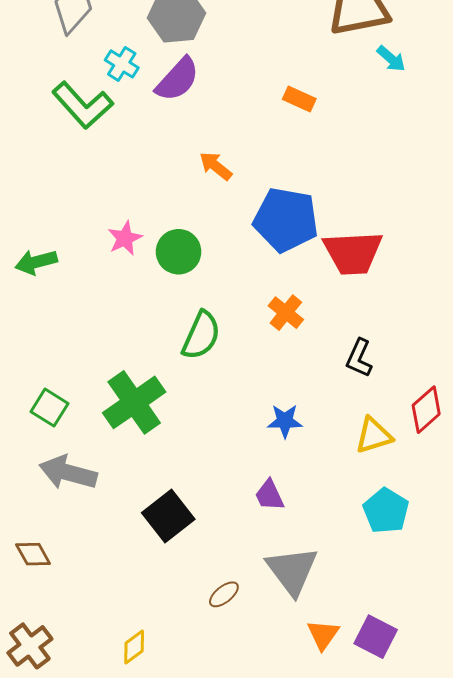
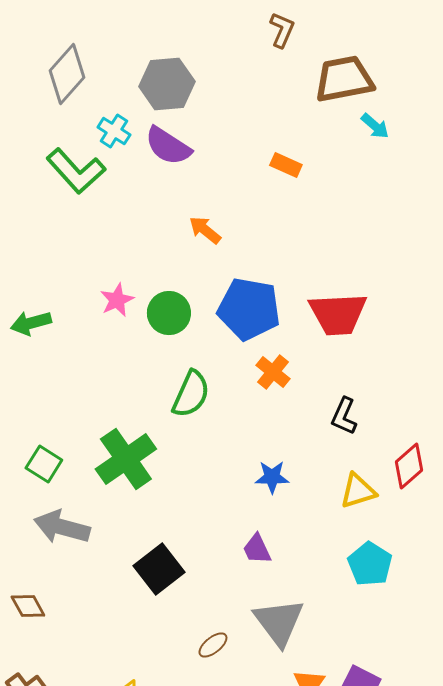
purple semicircle: (178, 79) -> (168, 146), turned 81
blue pentagon: (286, 220) -> (249, 309), moved

